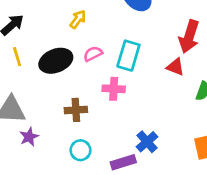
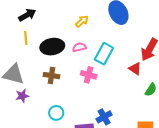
yellow arrow: (78, 19) -> (82, 21), moved
brown cross: (76, 110) -> (51, 76), moved

